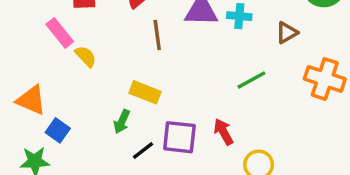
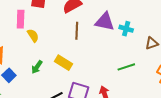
pink rectangle: (60, 33) -> (21, 19), turned 30
green arrow: (122, 122) -> (37, 67), moved

